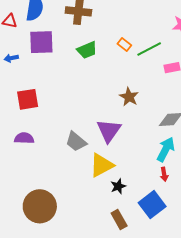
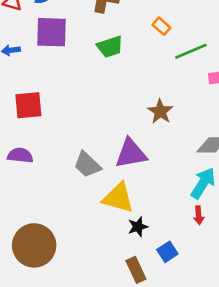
orange rectangle: (124, 44) -> (161, 26), moved
purple triangle: (109, 131) -> (131, 153), turned 40
yellow triangle: (102, 165) -> (118, 198), turned 40
blue square: (152, 205) -> (167, 252), moved, size x0.6

